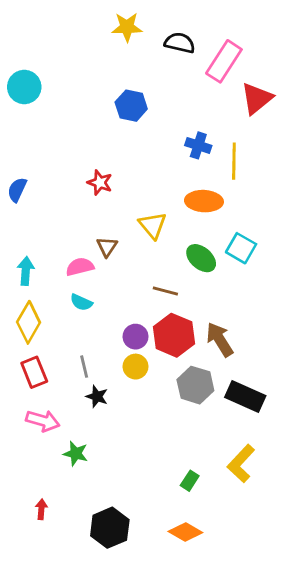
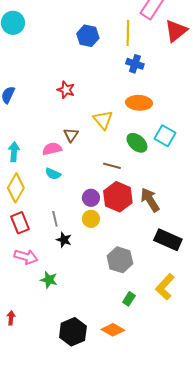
yellow line: (234, 161) -> (128, 33), moved
gray hexagon: (195, 385) -> (120, 260), moved
red arrow: (41, 509) -> (11, 318), moved
orange diamond: (185, 532) -> (113, 330), moved

